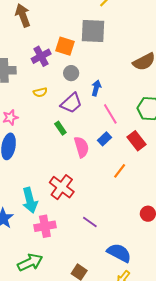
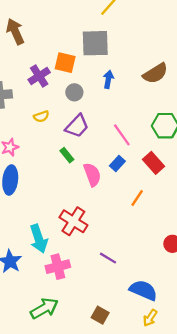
blue arrow: (96, 88) -> (108, 79), moved

